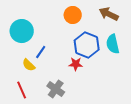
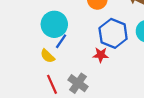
cyan circle: (22, 31) -> (54, 24), moved
red line: (22, 90) -> (52, 84), moved

